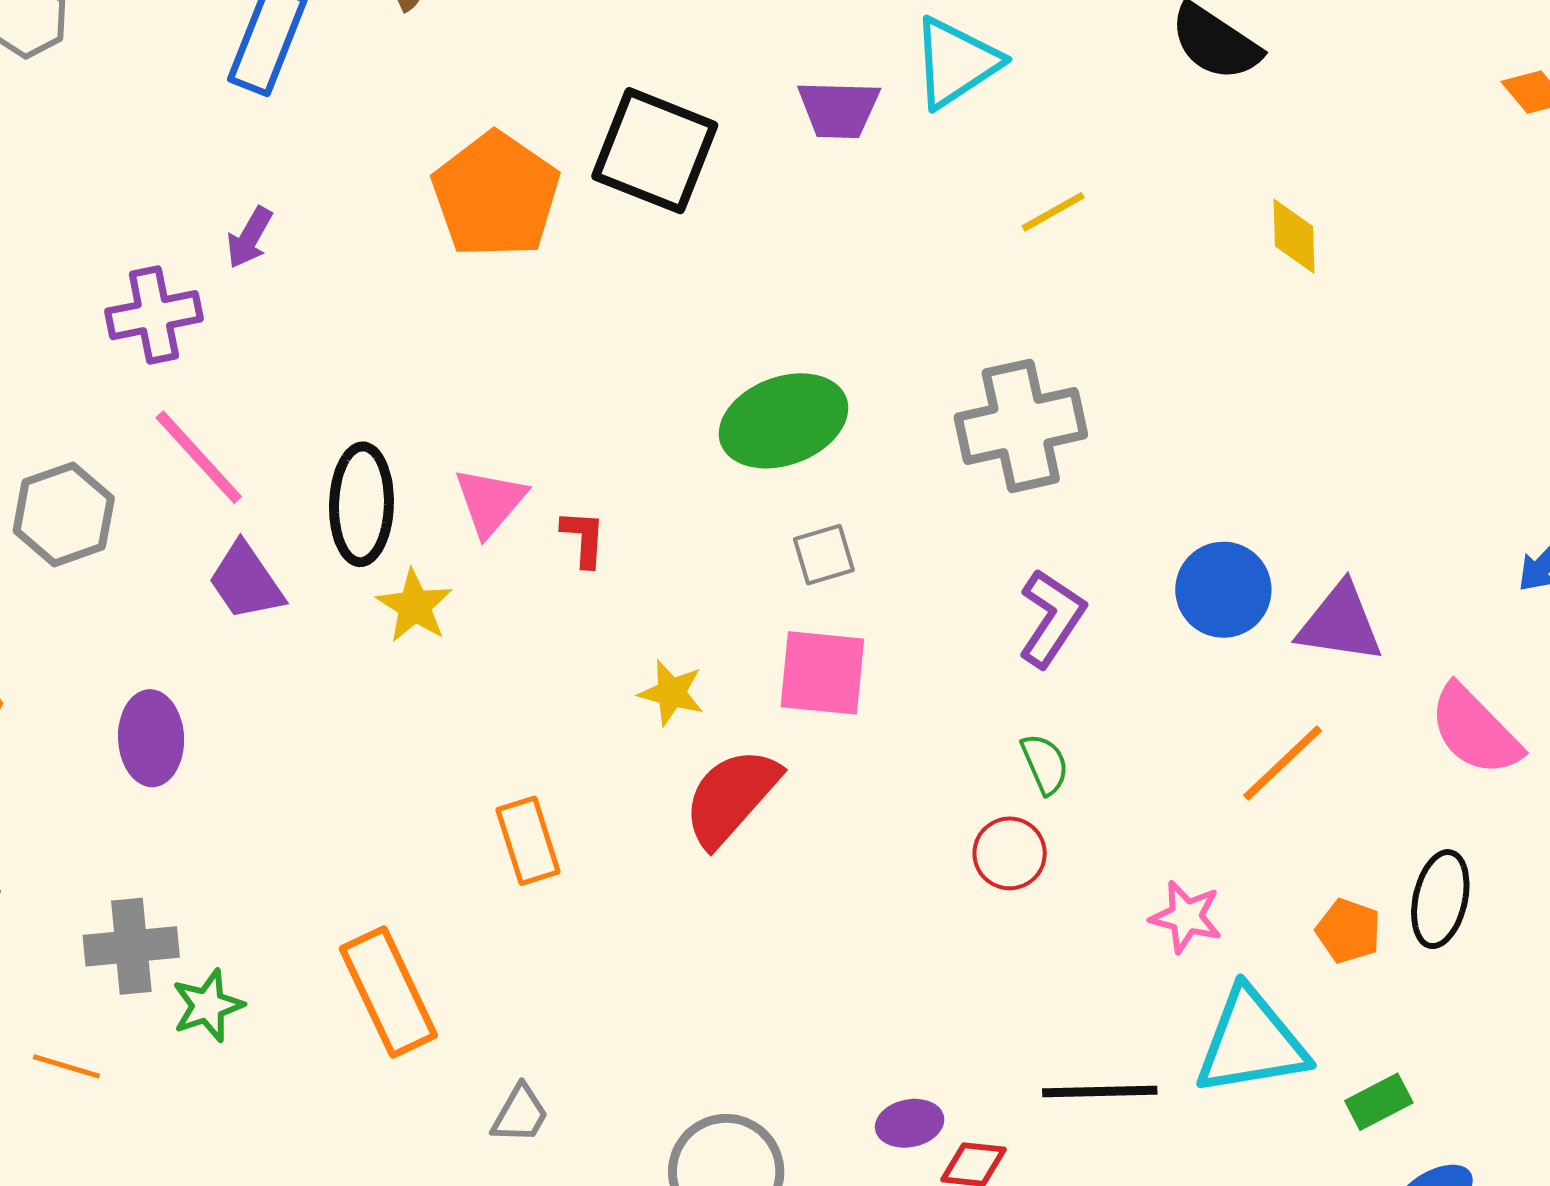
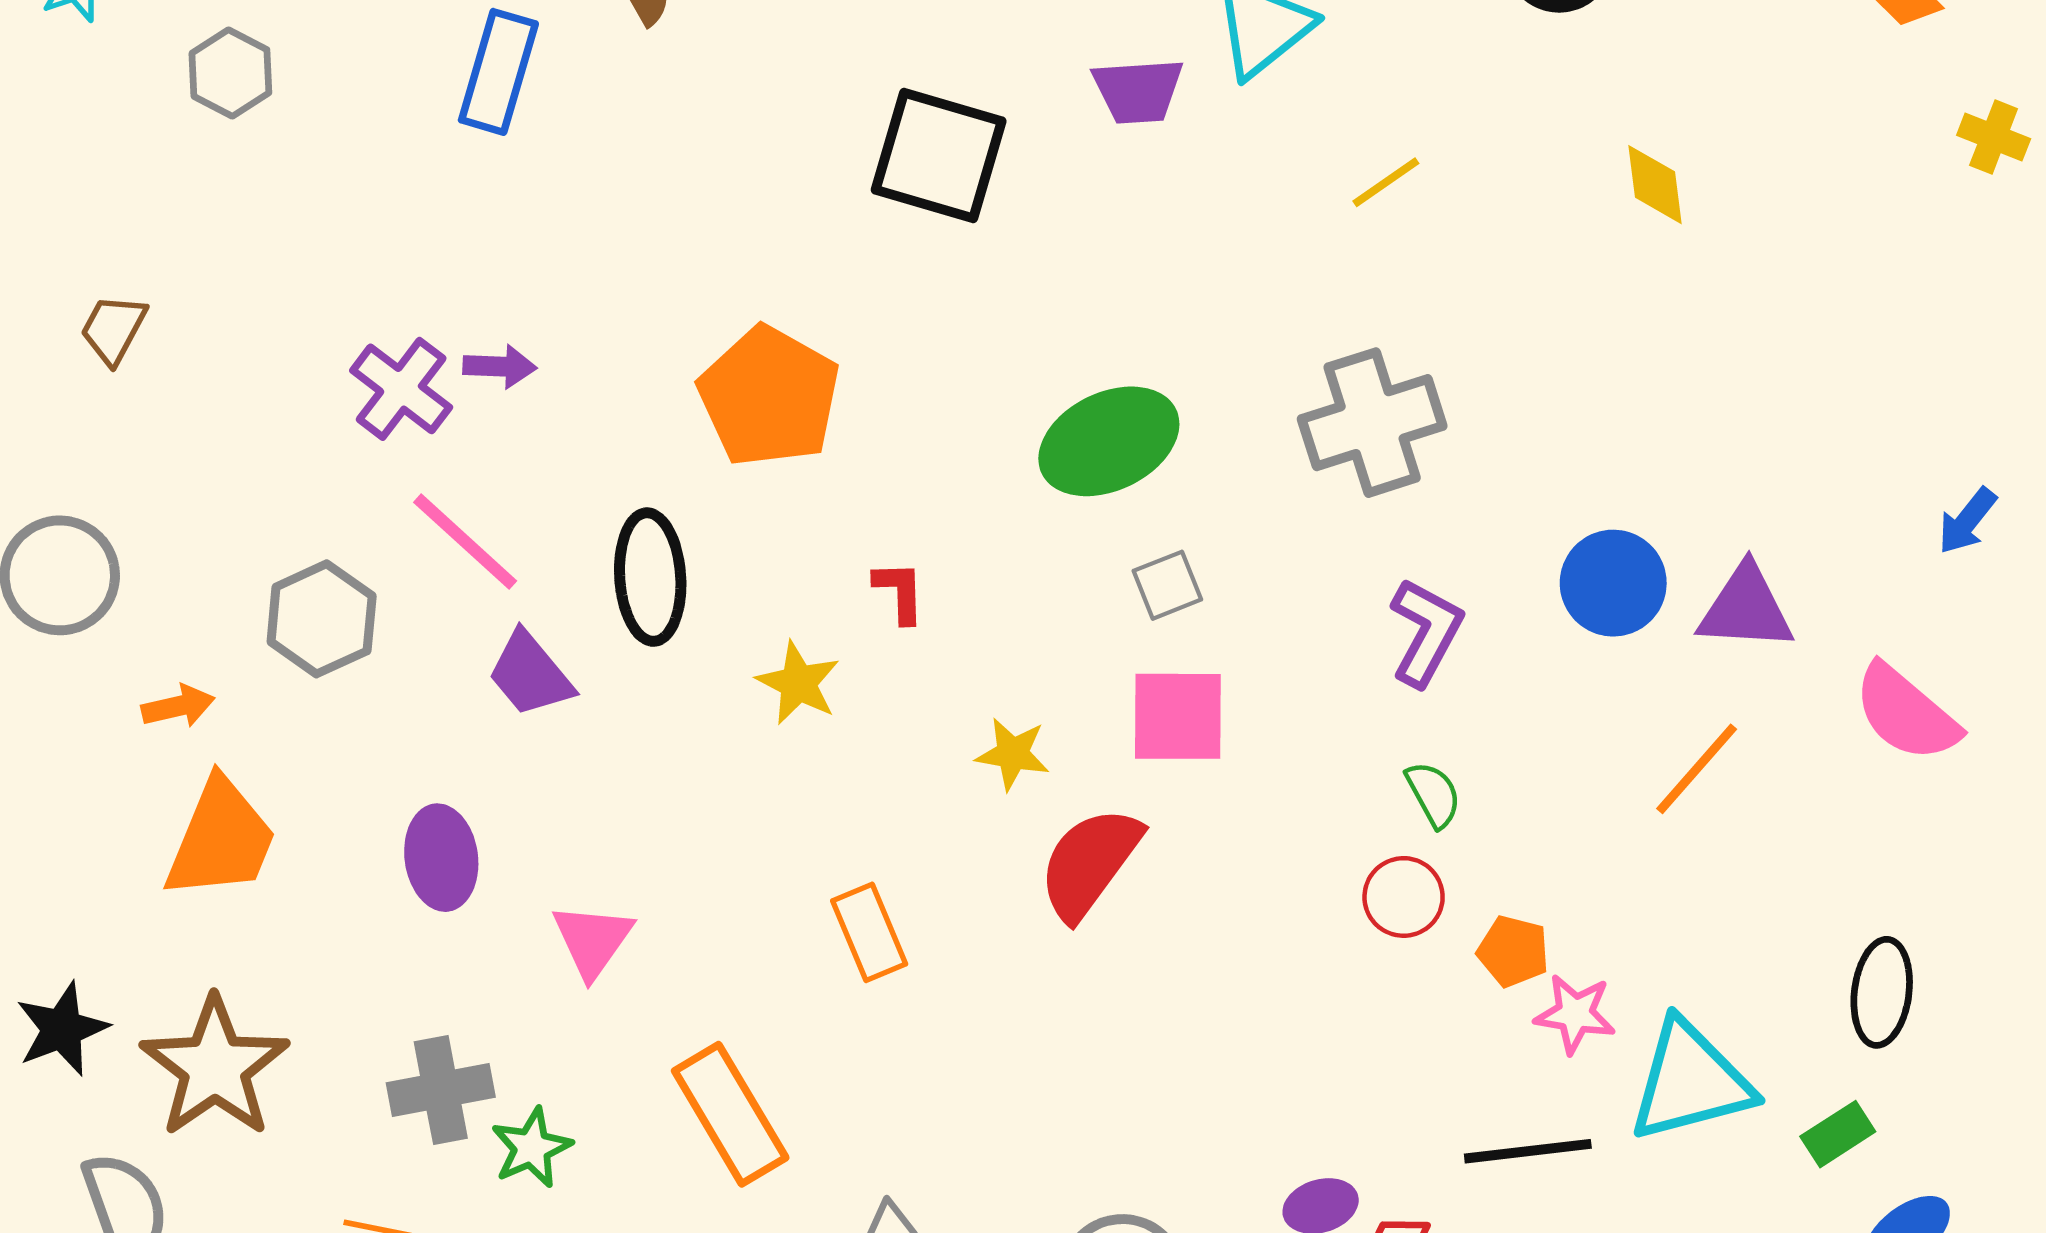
orange pentagon: (496, 195) -> (769, 397), moved
purple arrow: (250, 237) -> (500, 367), moved, turned -112
purple cross: (154, 315) -> (401, 389), turned -36
pink triangle: (490, 502) -> (592, 940), moved
yellow star: (414, 606) -> (798, 683), moved
black ellipse: (1440, 899) -> (1882, 992), moved
pink star: (1186, 917) -> (1575, 1014), moved
orange pentagon: (1348, 931) -> (1513, 951), moved

